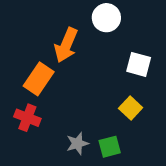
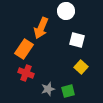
white square: (139, 64) -> (77, 40), moved
red cross: (27, 118) -> (26, 73), moved

